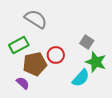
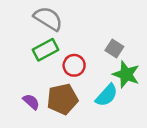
green rectangle: (19, 45) -> (46, 50), moved
brown pentagon: (35, 64) -> (62, 99), moved

